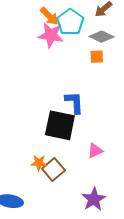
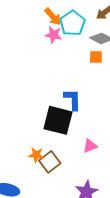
pink star: (51, 35) -> (53, 35), size x0.7

